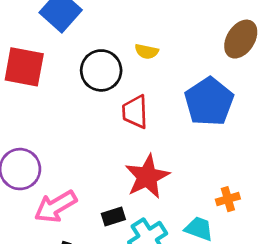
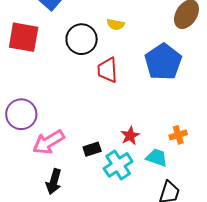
red star: (147, 177) -> (130, 136), moved, size x0.6

